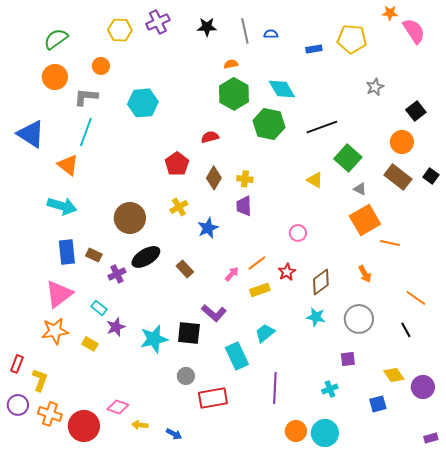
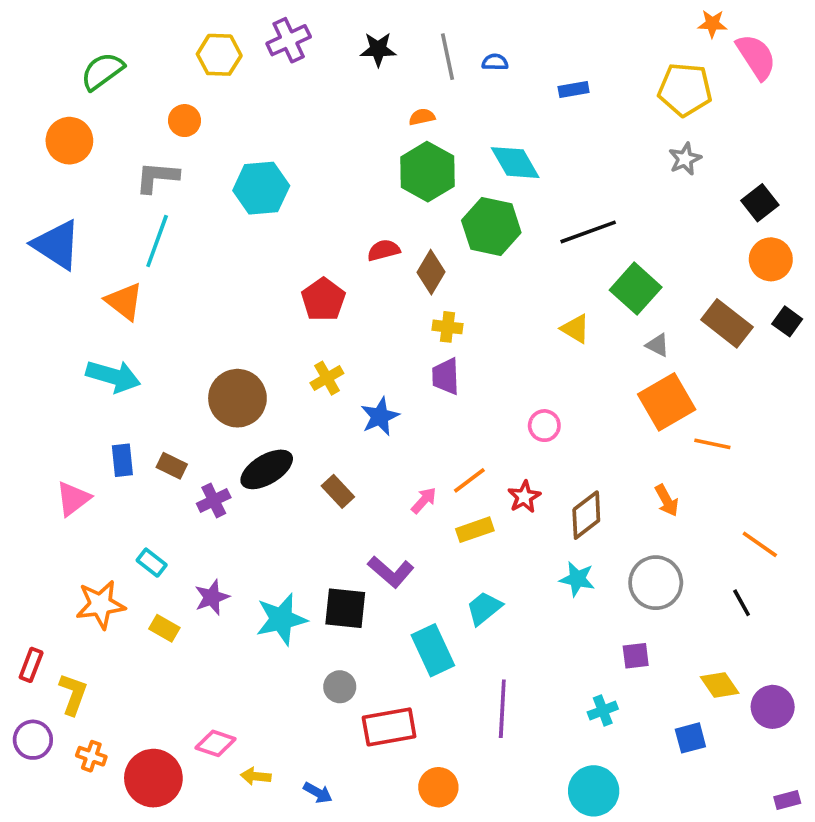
yellow pentagon: (352, 39) -> (685, 89), moved
orange circle: (55, 77) -> (69, 141), moved
orange circle: (402, 142) -> (771, 259), moved
brown diamond: (214, 178) -> (431, 272), moved
blue rectangle: (67, 252) -> (122, 460), size x0.7
pink triangle: (59, 294) -> (73, 499), moved, size x0.7
cyan rectangle: (99, 308) -> (152, 563), moved
orange cross: (50, 414) -> (91, 756), size x0.7
orange circle: (296, 431) -> (438, 787), moved

